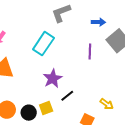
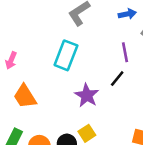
black line: (67, 96) -> (117, 79), moved

